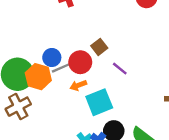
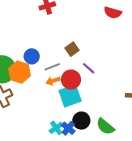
red circle: (80, 62) -> (71, 80), moved
gray line: (61, 68) -> (52, 67), moved

